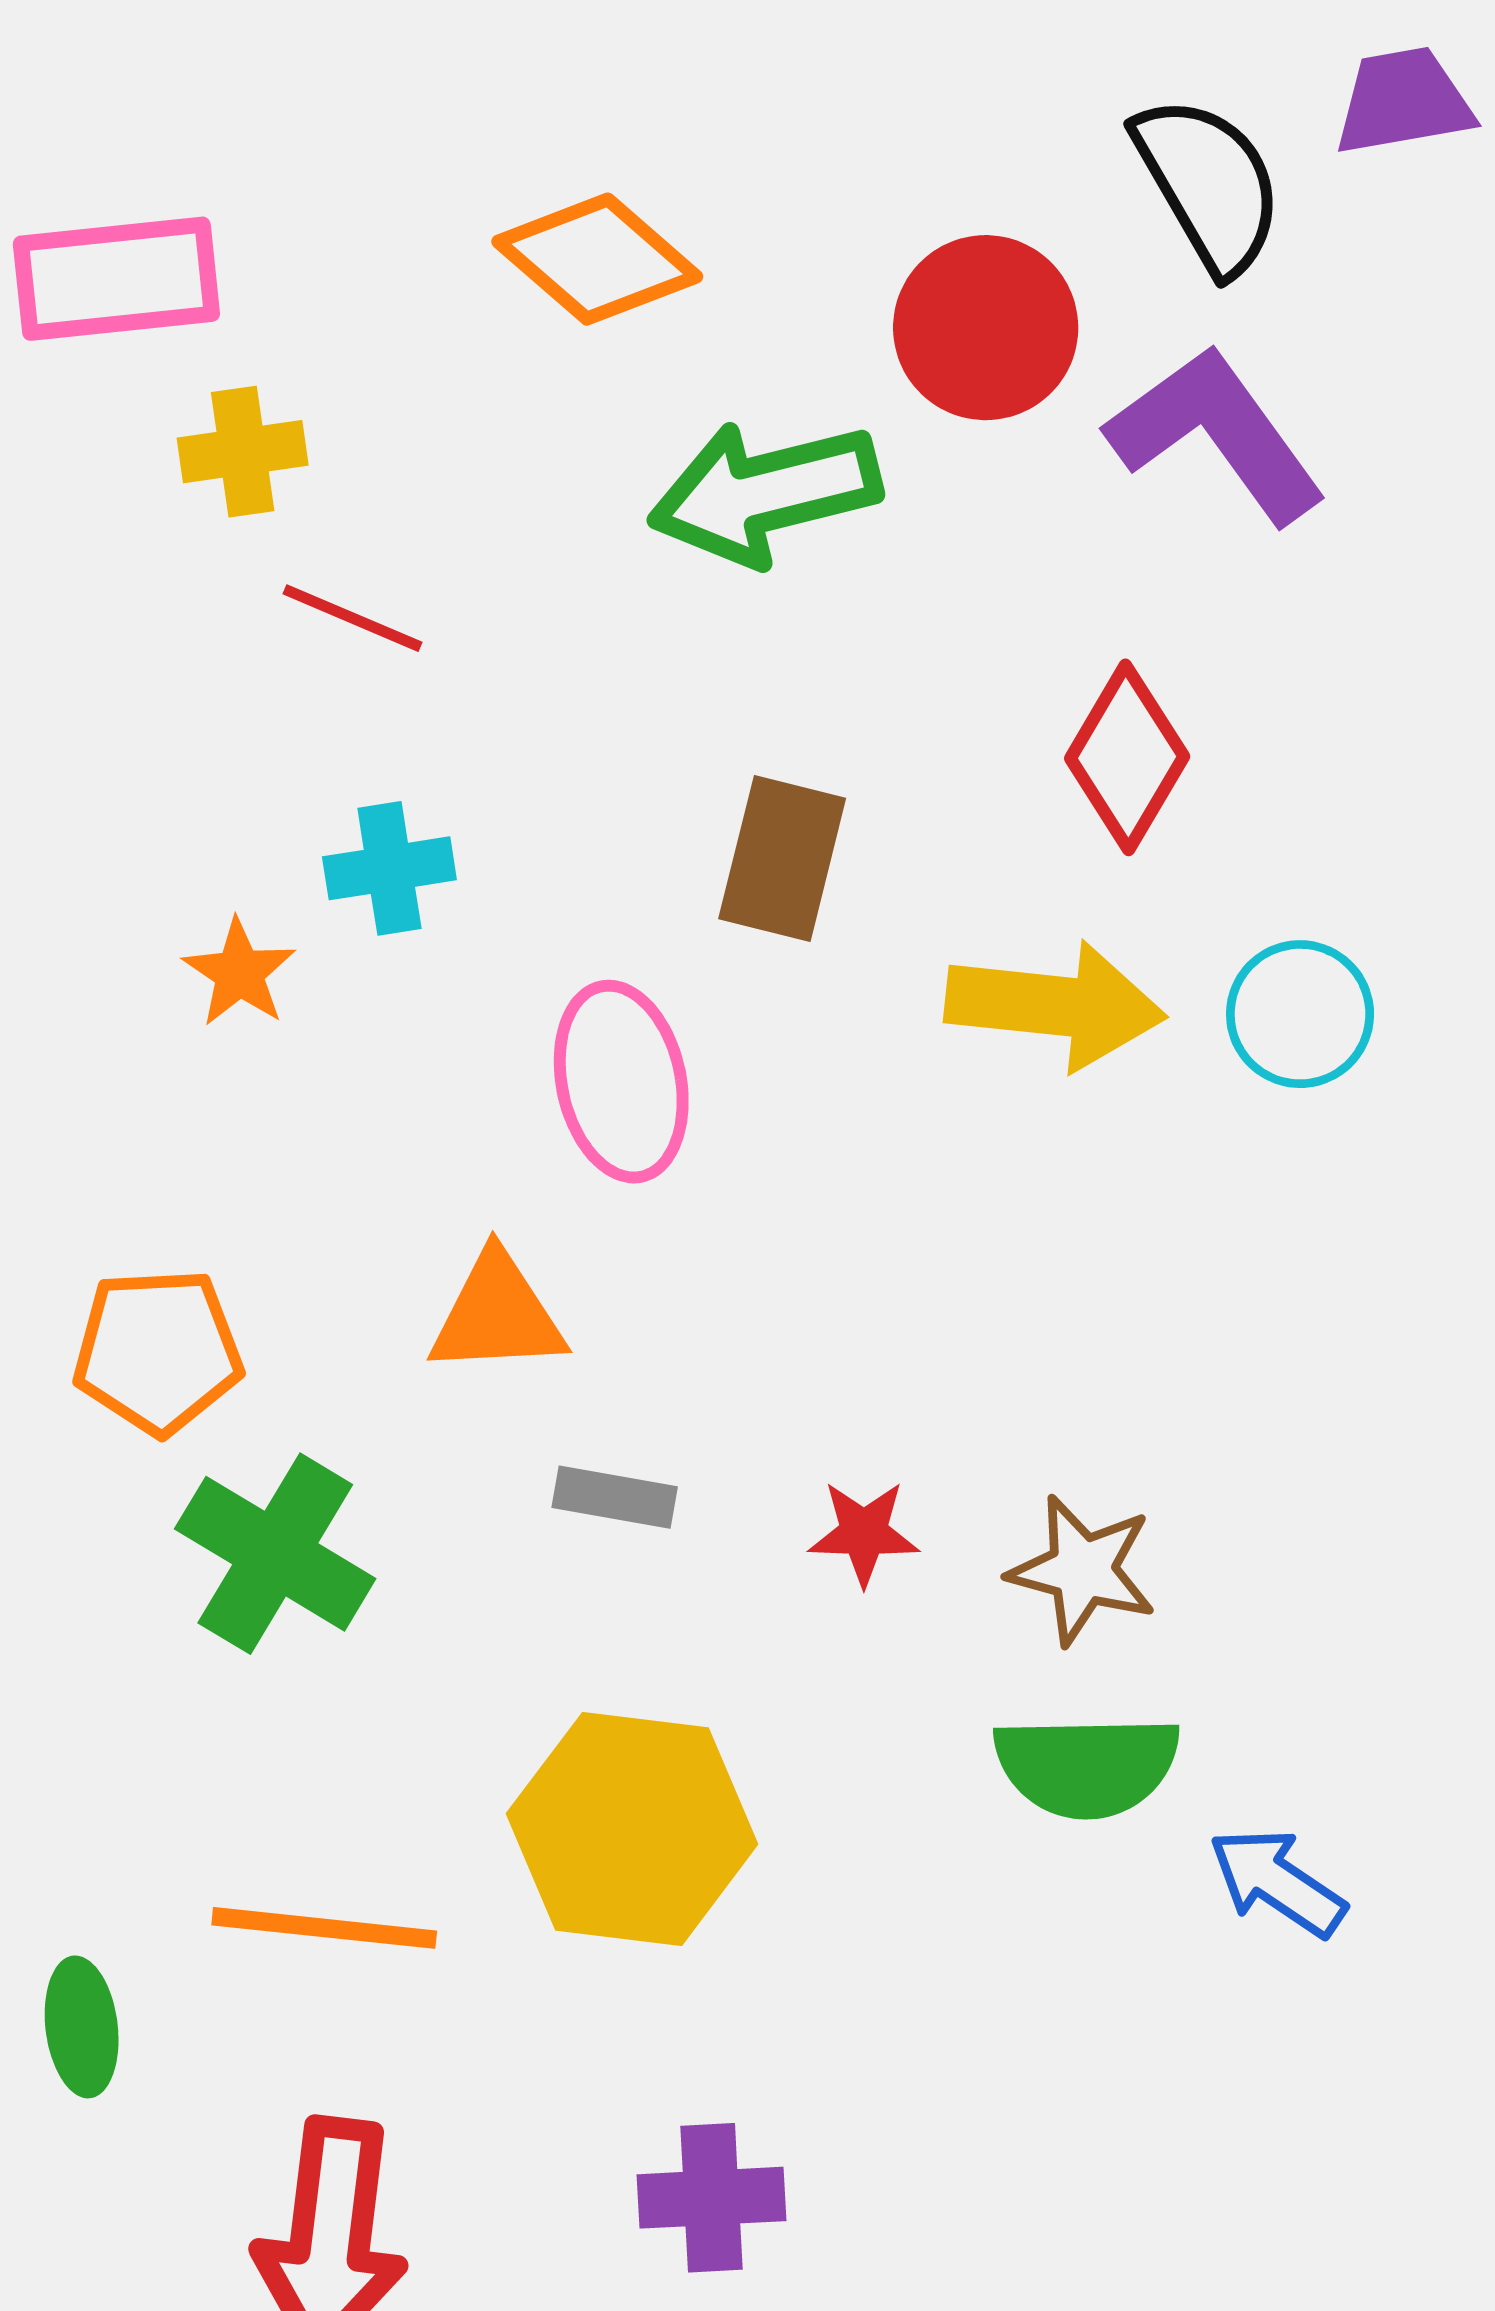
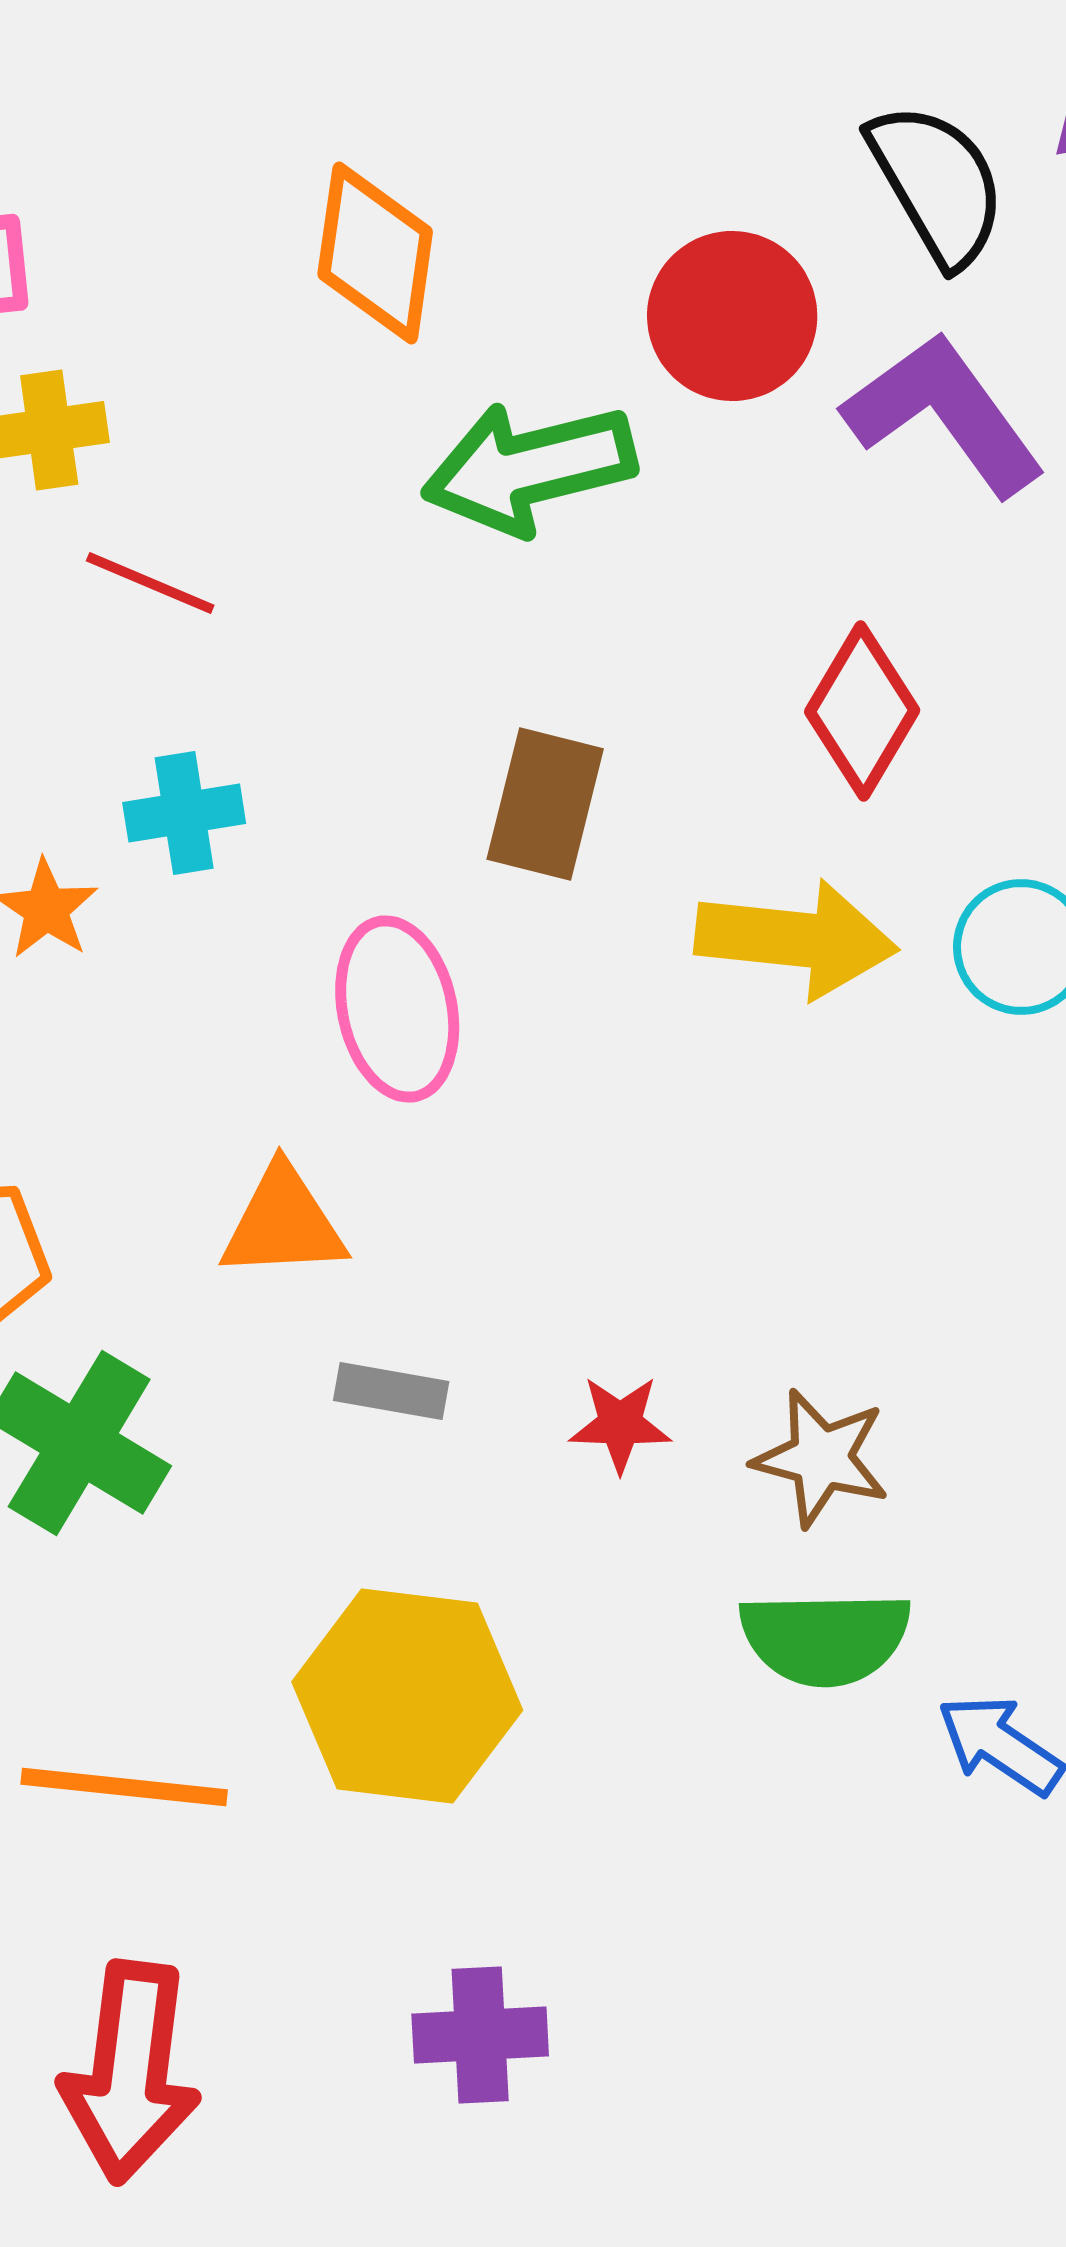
orange diamond: (597, 259) -> (375, 253), turned 57

